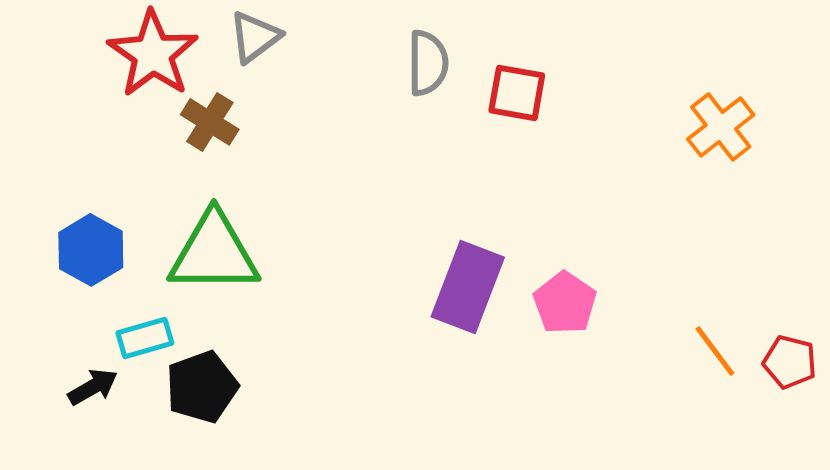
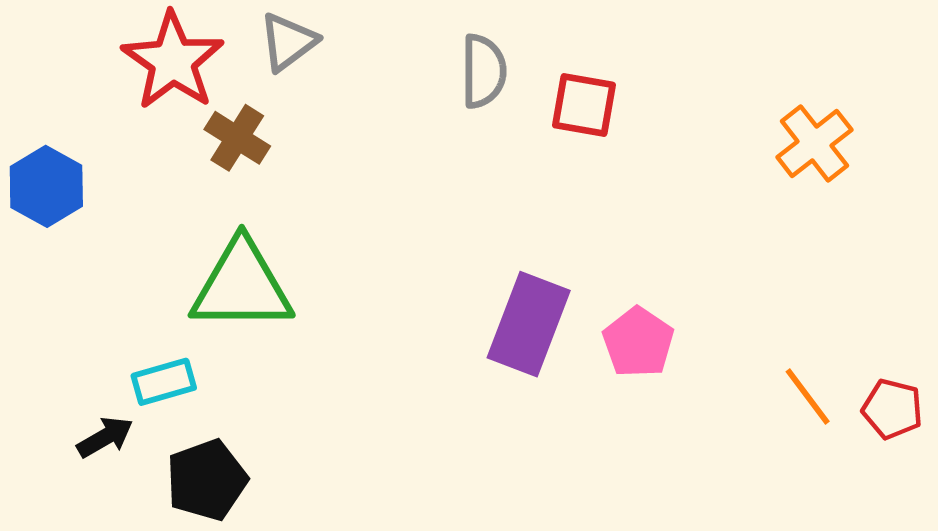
blue hexagon: (91, 250) -> (46, 186), moved
black pentagon: (202, 387) -> (207, 480), moved

